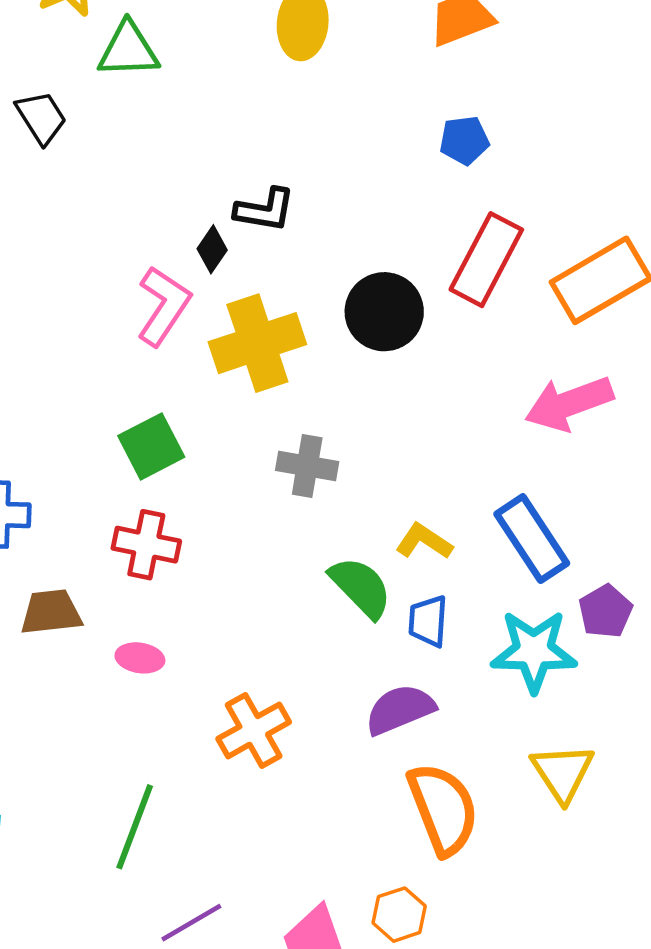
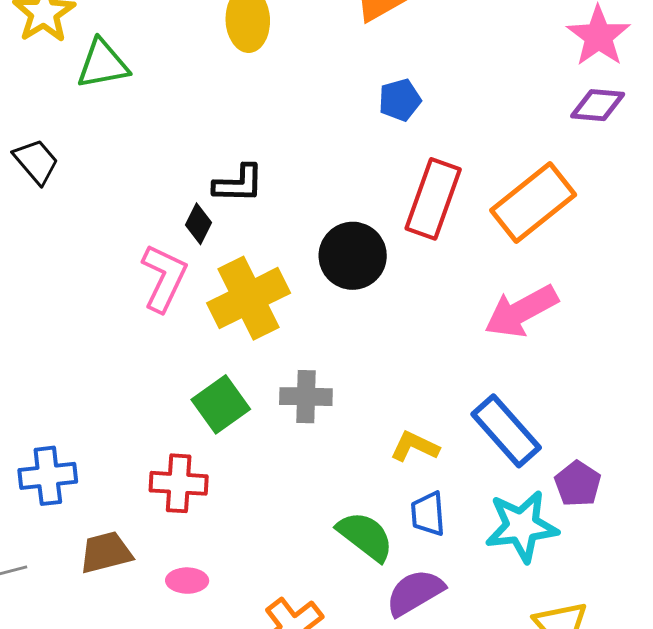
black trapezoid: (41, 117) -> (36, 161), moved
green square: (151, 446) -> (221, 404), moved
green semicircle: (361, 587) -> (365, 536), moved

